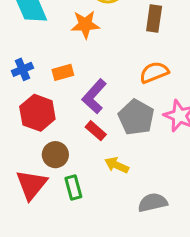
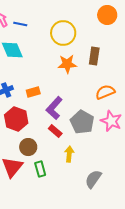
orange star: (85, 25) -> (67, 64), moved
orange semicircle: (154, 72) -> (105, 92), moved
yellow arrow: (117, 165) -> (69, 154), turned 70
gray semicircle: (153, 203) -> (93, 179), turned -42

